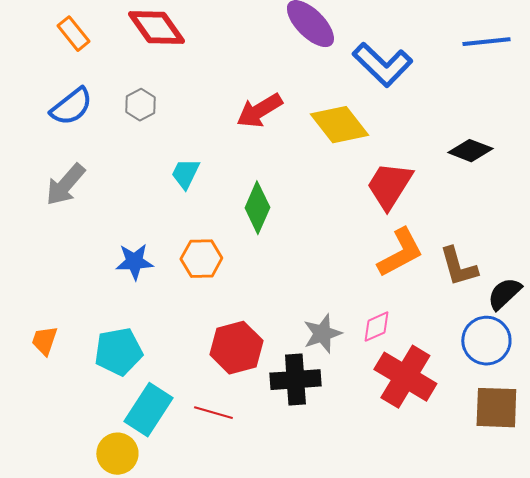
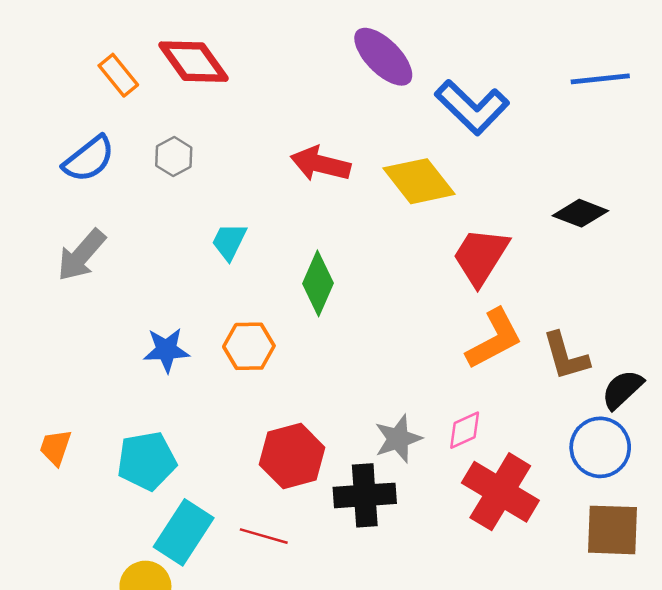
orange rectangle: (73, 34) -> (118, 75), moved
red arrow: (259, 111) -> (320, 164), turned 45

